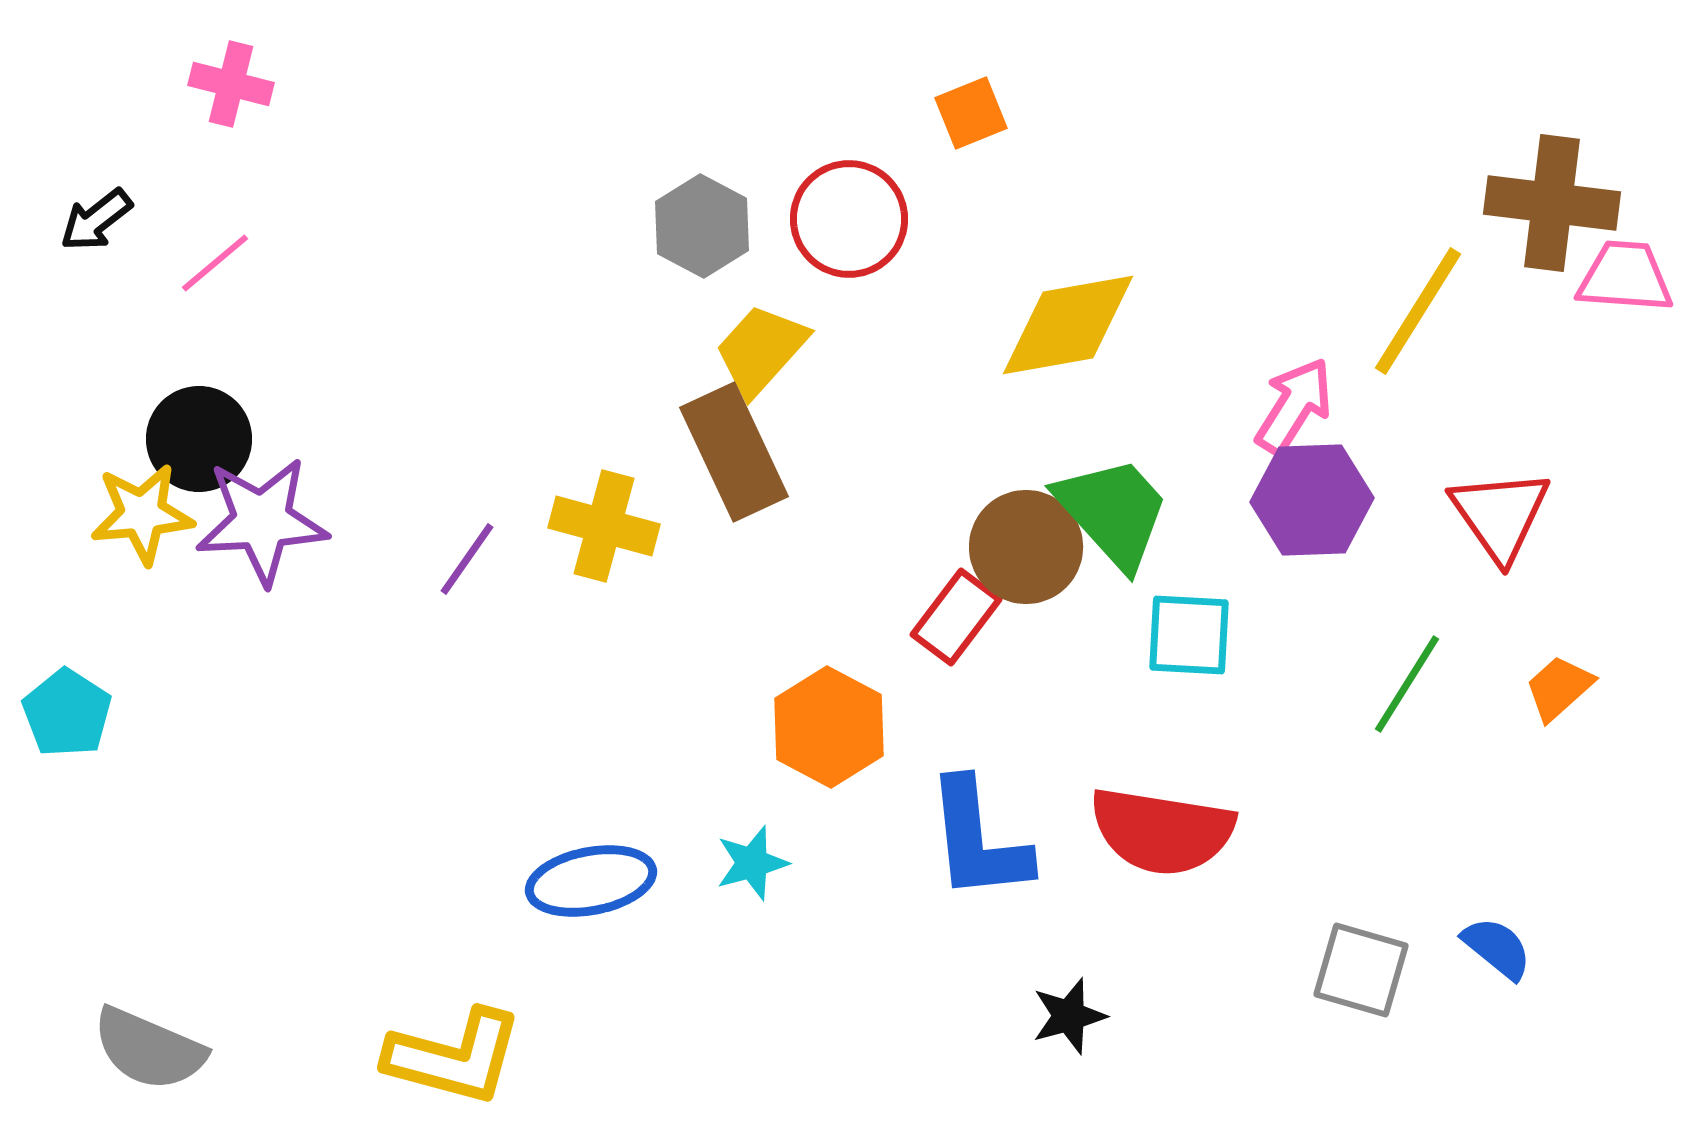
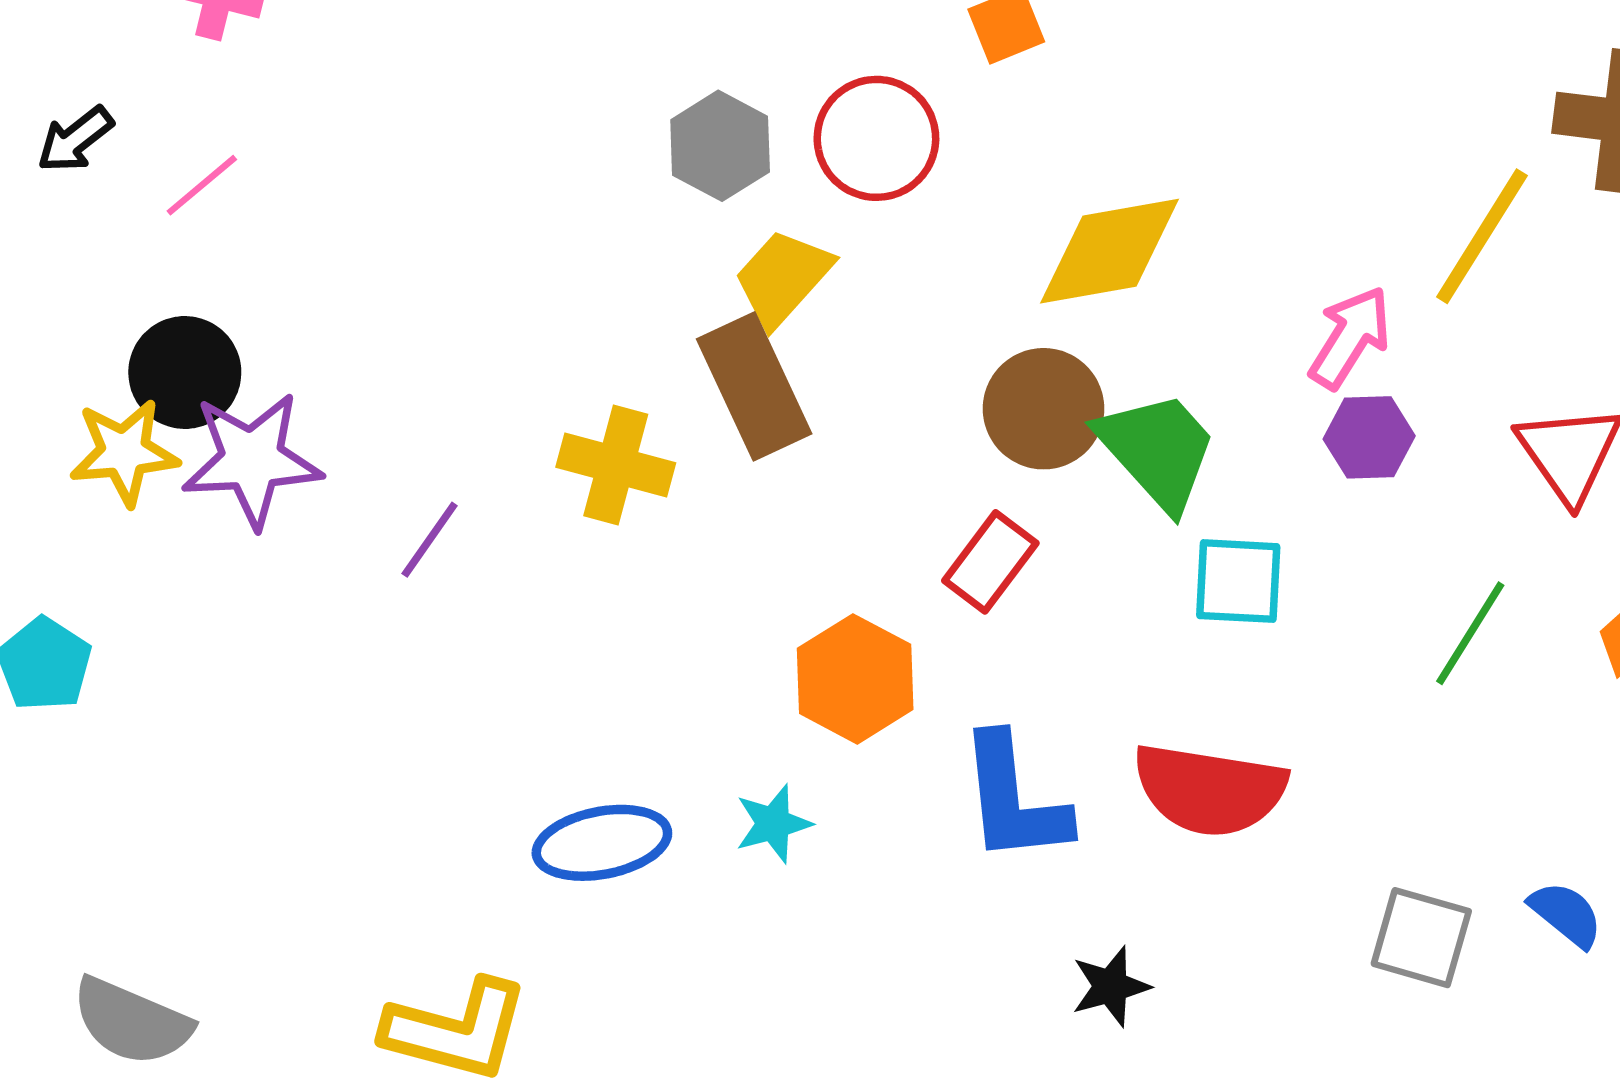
purple hexagon: (1312, 500) -> (1369, 437), size x0.7
brown circle: (1026, 547) -> (1044, 409), moved
purple line: (467, 559) -> (430, 540), moved

